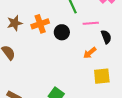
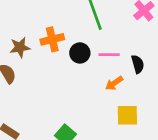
brown star: (15, 23) -> (20, 47), moved
pink line: (91, 23) -> (109, 55), moved

